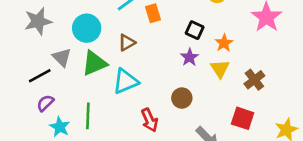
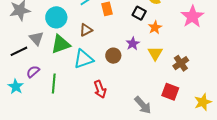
black square: (195, 30) -> (139, 13), moved
orange star: (224, 43) -> (155, 27), moved
brown circle: (182, 98) -> (113, 56), moved
purple semicircle: (45, 103) -> (33, 72), moved
cyan star: (60, 127) -> (16, 87), moved

